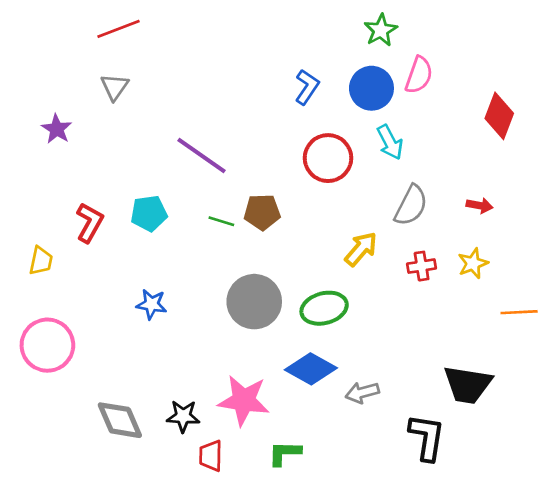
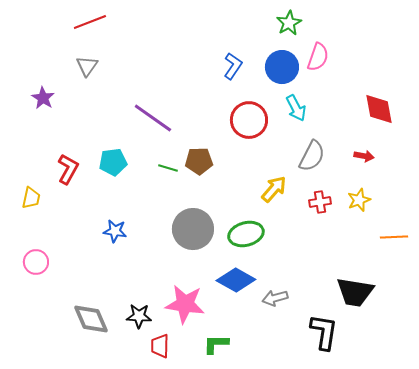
red diamond: (499, 116) -> (379, 109), moved, turned -32
pink circle: (47, 345) -> (36, 262), size x0.6

